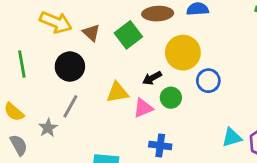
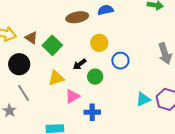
green square: (128, 35) -> (52, 45), moved
yellow circle: (183, 53) -> (99, 43), size x0.7
gray line: (70, 106) -> (24, 93), turned -54
pink triangle: (143, 108) -> (72, 96), moved

